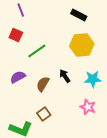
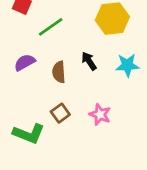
brown semicircle: (43, 84) -> (59, 72), turned -35
pink star: (88, 107) -> (100, 114), moved

